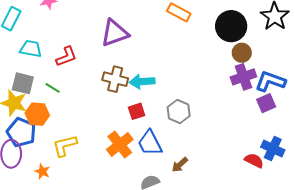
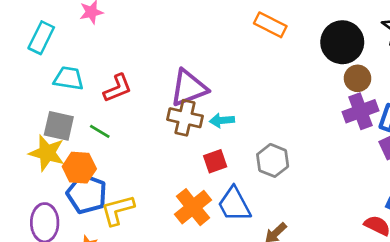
purple triangle: (115, 33) -> (189, 88), moved
cyan arrow: (142, 82) -> (222, 120), size x0.7
blue pentagon: (21, 132) -> (87, 194), moved

